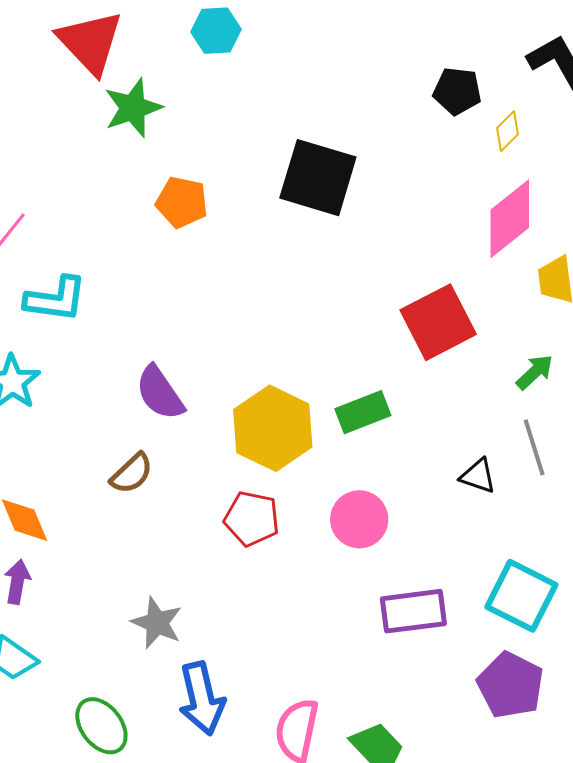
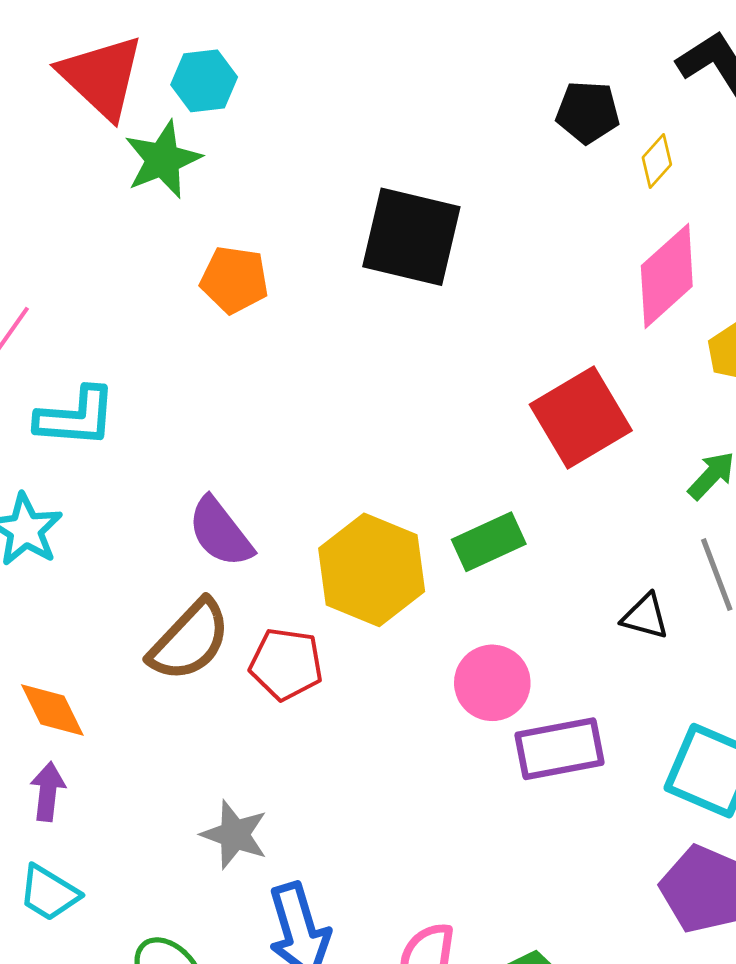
cyan hexagon: (216, 31) -> (204, 81), moved
brown semicircle: (132, 474) -> (190, 640), size x1.5
red pentagon: (252, 519) -> (286, 664), moved
purple rectangle: (413, 611) -> (559, 749), moved

